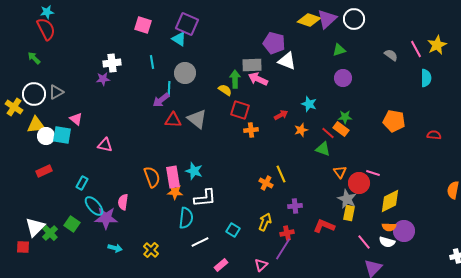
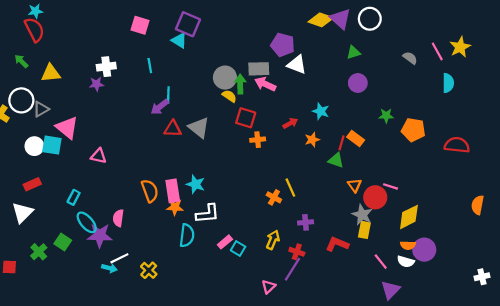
purple triangle: (327, 19) -> (340, 19), turned -35
gray circle: (185, 73) -> (225, 78), moved
gray triangle: (56, 92) -> (41, 109), moved
green star: (345, 117) -> (386, 116), moved
pink triangle: (76, 119) -> (67, 128), size x1.6
yellow triangle: (36, 125) -> (51, 73), moved
red line: (328, 133) -> (341, 143), turned 64
red semicircle: (434, 135) -> (457, 145), size x1.6
white triangle: (35, 227) -> (22, 213), moved
red cross: (287, 233) -> (297, 252), turned 32
white line: (200, 242) -> (119, 258), moved
pink rectangle: (221, 265) -> (225, 242), moved

